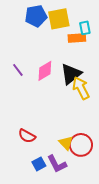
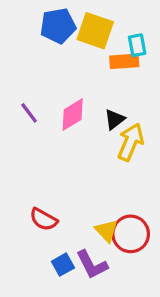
yellow square: (59, 19) -> (95, 31), turned 30
black triangle: (71, 74) -> (115, 119), size x0.6
yellow arrow: (81, 88) -> (131, 142), turned 50

